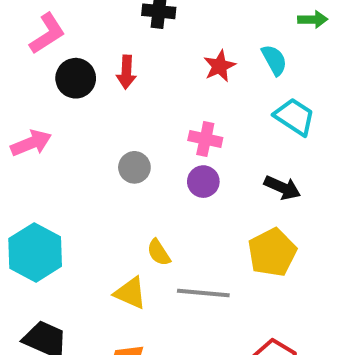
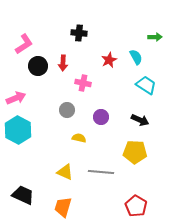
pink cross: (205, 139) -> (83, 83), moved
cyan hexagon: (35, 252) -> (18, 130), moved
yellow semicircle: (159, 252) -> (79, 138), moved, turned 136
yellow pentagon: (272, 252) -> (135, 152), turned 30

